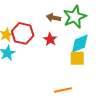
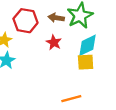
red hexagon: (23, 33) -> (26, 21), moved

